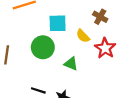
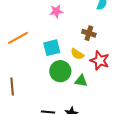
green circle: (43, 47) -> (60, 71), moved
green triangle: (71, 64) -> (81, 81), moved

